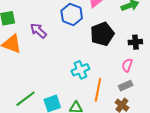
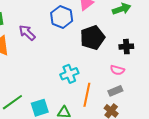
pink semicircle: (127, 65) -> (117, 70), turned -96

